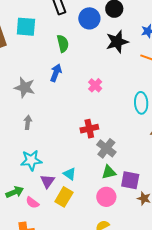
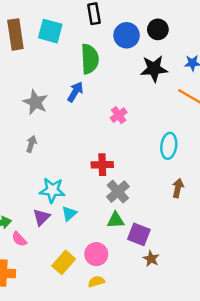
green semicircle: (63, 44) -> (90, 59), size x1.4
cyan star: (31, 160) -> (52, 190), moved
cyan triangle: (70, 174) -> (69, 214), turned 32
yellow rectangle: (64, 197) -> (64, 262), moved
pink circle: (106, 197) -> (96, 254), moved

